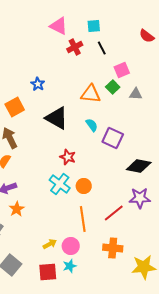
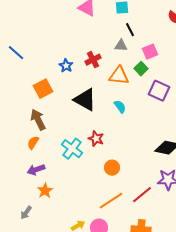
red cross: (75, 47) -> (93, 60), moved
gray triangle: (136, 94) -> (121, 46), moved
purple square: (113, 138) -> (159, 91), moved
cyan cross: (60, 184) -> (72, 149), moved
orange line: (83, 219) -> (111, 201), turned 65

